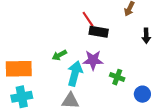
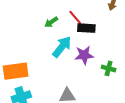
green arrow: (59, 55) -> (51, 22), moved
cyan arrow: (75, 73) -> (62, 47), moved, turned 30

